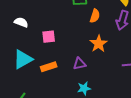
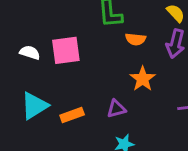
orange semicircle: (95, 16) -> (136, 39), turned 80
pink square: (49, 37) -> (66, 50), moved, size x1.5

